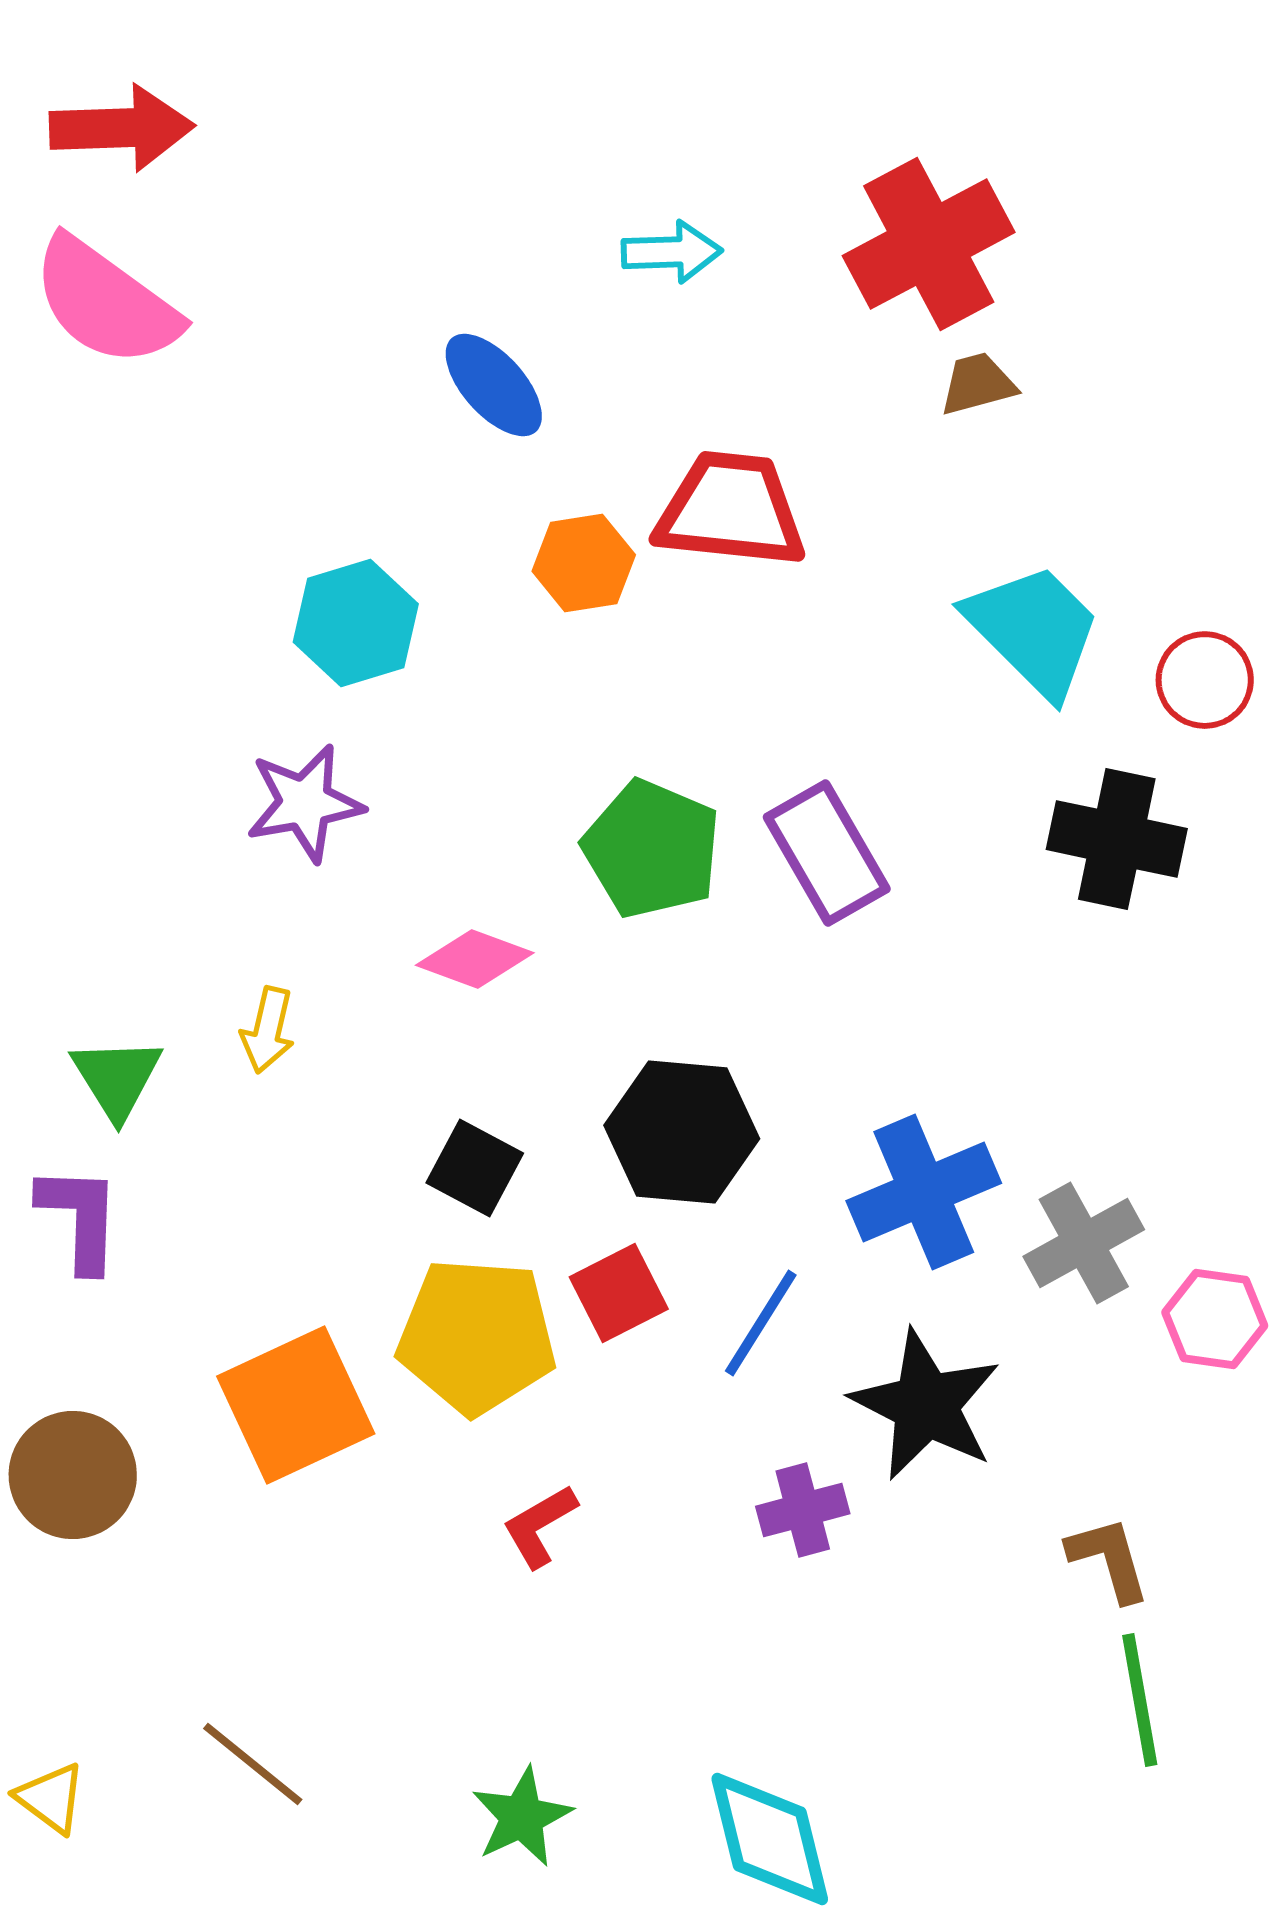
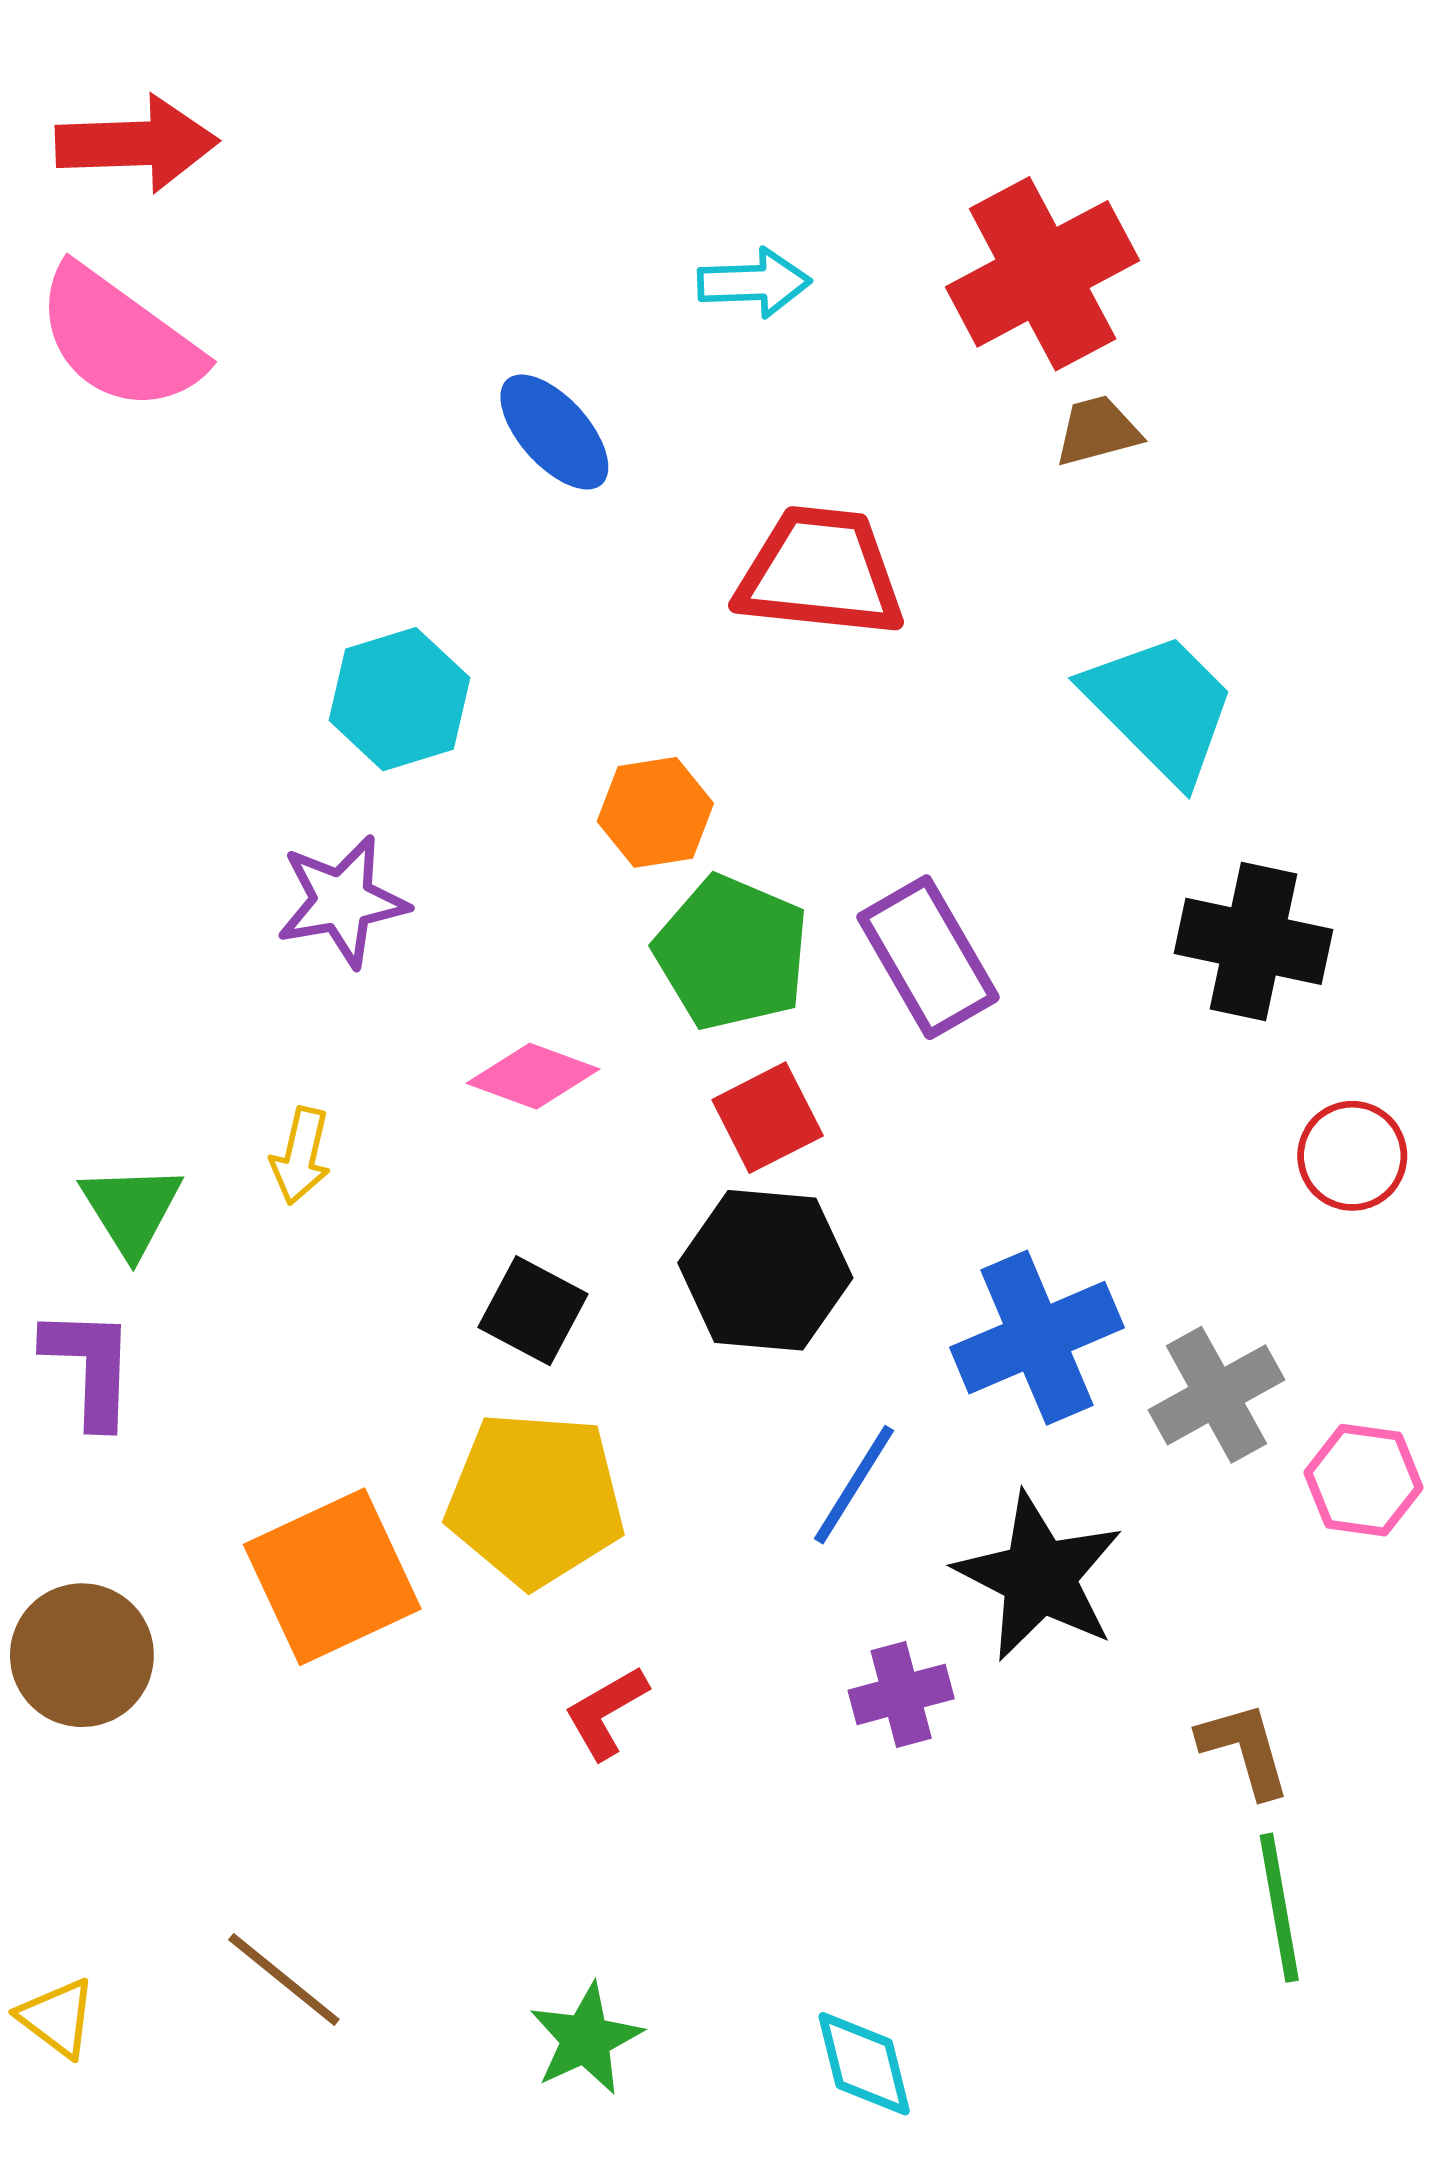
orange hexagon: (584, 563) -> (655, 812), moved
red circle: (1205, 680) -> (1352, 1156), moved
red square: (619, 1293) -> (768, 1118), moved
cyan diamond: (770, 1839) -> (864, 2064), size x0.7

